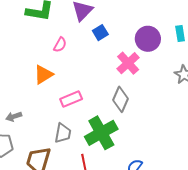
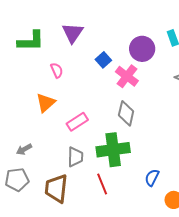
blue square: (100, 33) -> (103, 60), moved
pink semicircle: (60, 45) -> (57, 70), turned -42
green cross: (101, 133) -> (113, 150), turned 32

